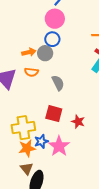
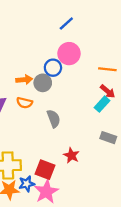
pink circle: (55, 19) -> (69, 54), moved
red square: (54, 114) -> (45, 170), moved
red star: (78, 122) -> (71, 155), moved

